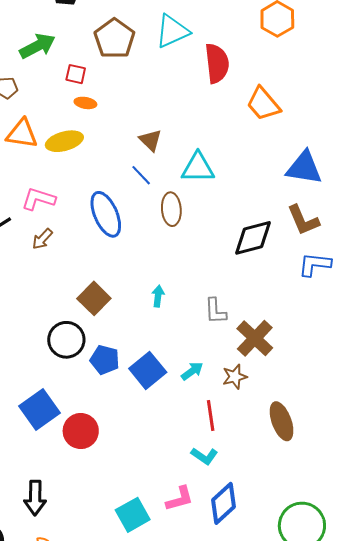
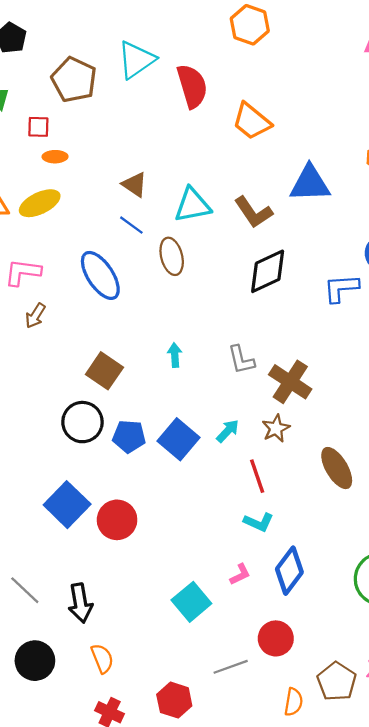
brown L-shape: (303, 220) -> (253, 212), moved
pink L-shape: (180, 499) -> (240, 574), size x0.7

